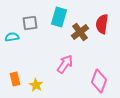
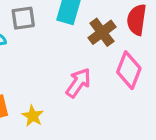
pink diamond: (99, 81) -> (129, 70), moved

